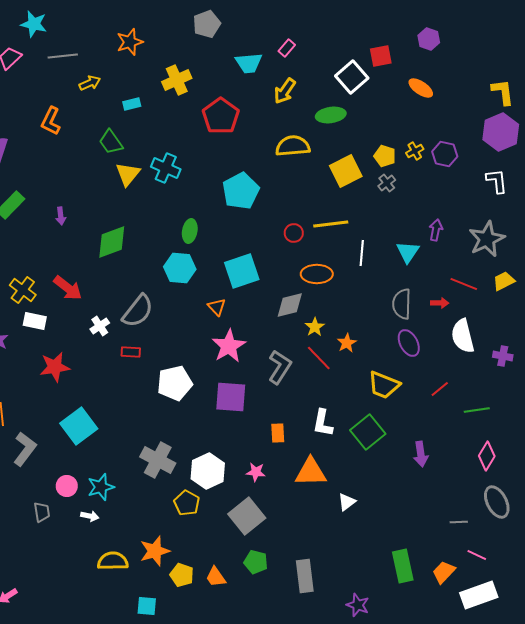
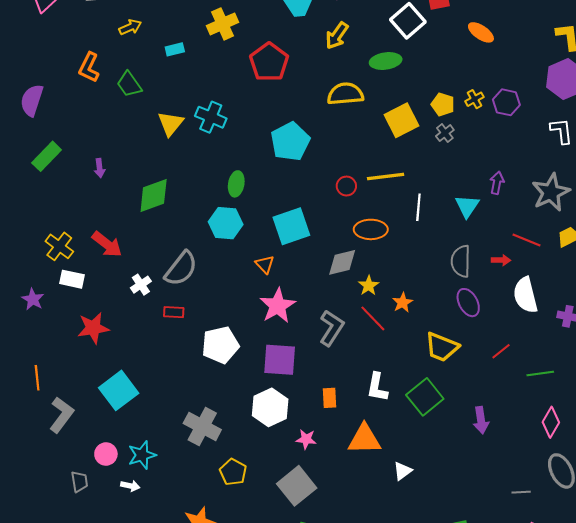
green trapezoid: (111, 142) -> (129, 84), moved
white hexagon: (208, 471) -> (270, 407), moved

